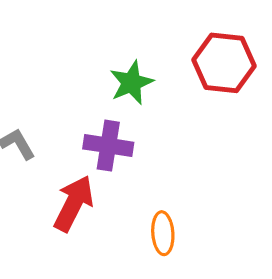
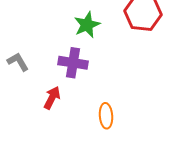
red arrow: (74, 203) -> (52, 98), size x0.7

